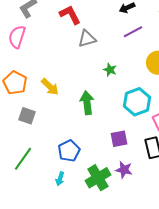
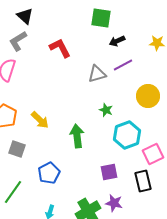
gray triangle: (87, 39) -> (97, 74), moved
green star: (110, 70) -> (106, 110), moved
blue pentagon: (69, 151) -> (49, 173), moved

